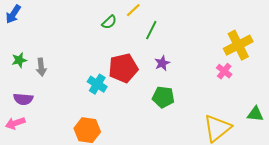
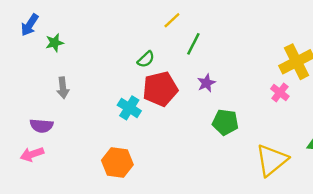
green semicircle: (109, 22) -> (146, 59), moved
green star: (19, 60) -> (55, 43), moved
green pentagon: (163, 97) -> (225, 122), moved

